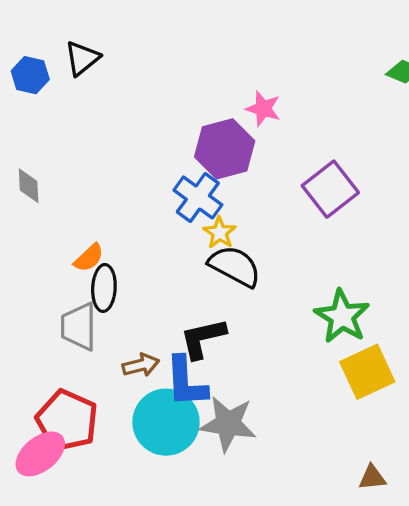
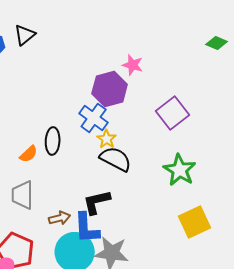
black ellipse: (104, 288) -> (53, 141), moved
green star: (342, 316) -> (180, 170), moved

